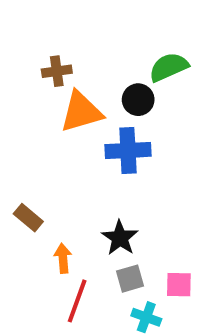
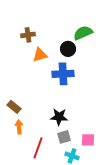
orange triangle: (81, 112) -> (40, 55), size x0.7
black star: (120, 238) -> (59, 117), turned -30
orange arrow: (63, 258) -> (19, 127), moved

